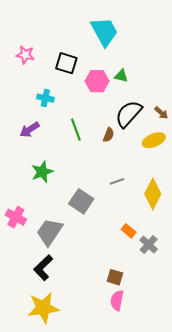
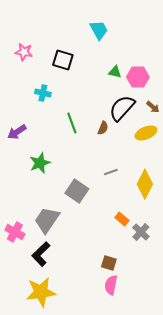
cyan trapezoid: (104, 32) -> (99, 30), size x0.7
pink hexagon: (97, 81) -> (138, 77), moved
purple arrow: (30, 130) -> (17, 132), moved
pink cross: (16, 217) -> (15, 232), moved

